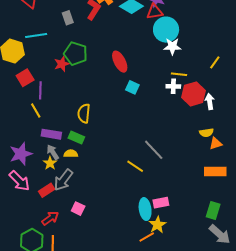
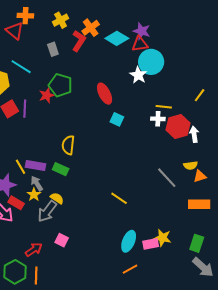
cyan line: (36, 35) -> (21, 67), turned 40
white star: (172, 46) -> (138, 75), moved, turned 30
purple line: (40, 90) -> (25, 109), moved
yellow line: (36, 110) -> (21, 167), moved
gray line: (154, 150) -> (167, 178), moved
yellow semicircle: (71, 154) -> (57, 198), moved, turned 32
red rectangle: (47, 190) -> (16, 203), moved, turned 63
pink rectangle: (161, 203) -> (151, 244), moved
cyan ellipse: (145, 209) -> (129, 241), turned 30
yellow star: (157, 225) -> (163, 238), moved, turned -30

